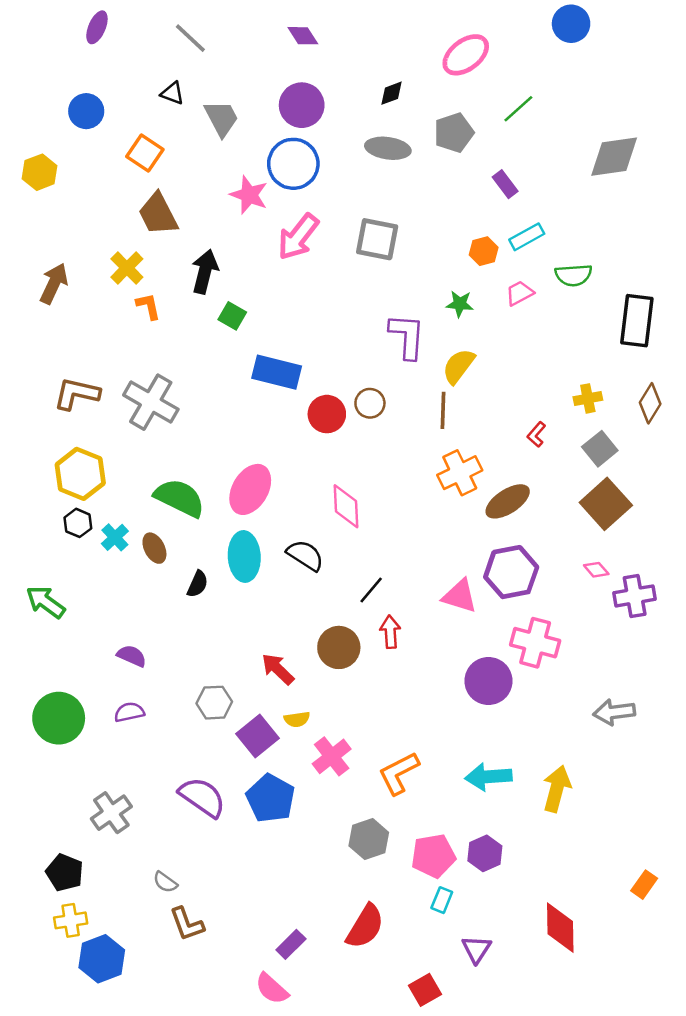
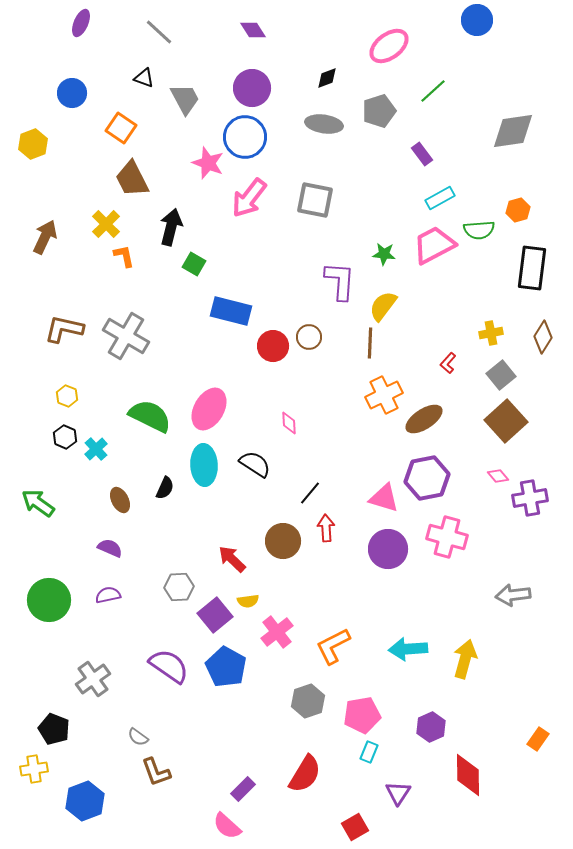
orange hexagon: (484, 251) -> (518, 210), moved
pink trapezoid: (520, 293) -> (434, 245), size x1.8
yellow hexagon: (80, 474) -> (67, 396), size x0.5
pink diamond: (346, 506) -> (289, 423), size x0.6
brown ellipse: (154, 548) -> (120, 500), moved
purple circle: (488, 681) -> (388, 549), moved
purple hexagon: (485, 853) -> (431, 727), moved
yellow cross: (71, 920) -> (34, 769), moved

